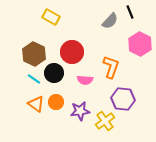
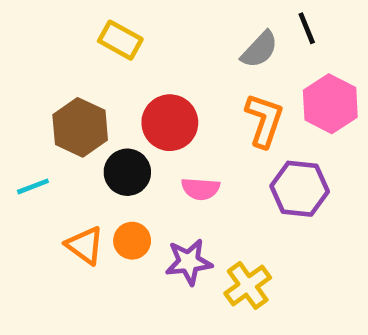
orange L-shape: (111, 67) -> (264, 120), moved
cyan line: (34, 79) -> (33, 186), moved, turned -56
purple hexagon: (123, 99) -> (300, 189), moved

